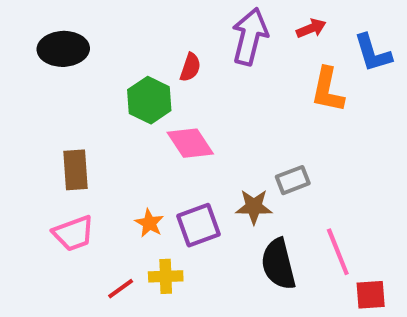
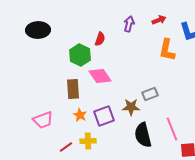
purple arrow: (250, 37) -> (129, 24), size x0.6
brown rectangle: (76, 170) -> (73, 89), moved

